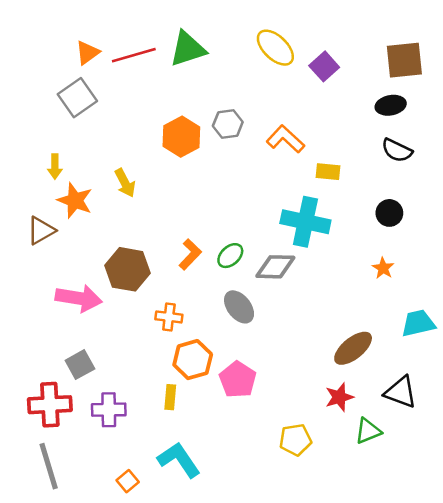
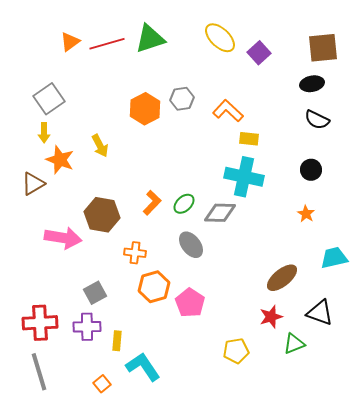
gray square: (77, 98) -> (49, 99), moved
yellow rectangle: (328, 172) -> (249, 139), moved
gray square: (80, 365) -> (95, 293), moved
yellow rectangle: (170, 397) -> (117, 341), moved

